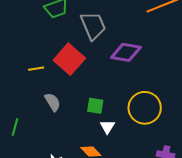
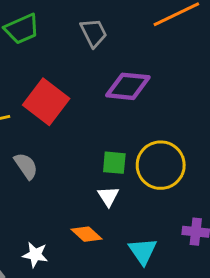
gray trapezoid: (93, 26) -> (94, 33), moved, size x0.7
green square: (95, 106) -> (114, 163), moved

